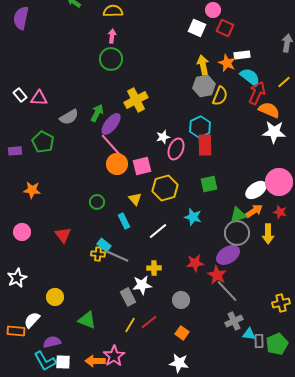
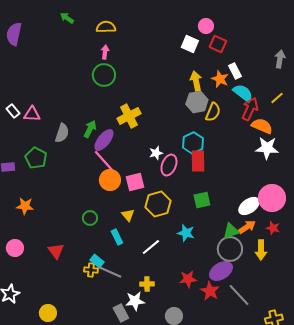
white rectangle: (242, 55) -> (235, 71), turned 70
gray semicircle: (69, 117) -> (62, 133), turned -42
gray line: (227, 291) -> (239, 295), moved

